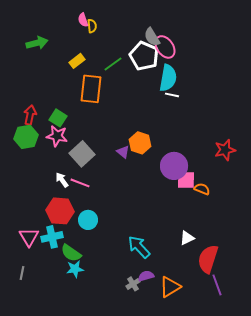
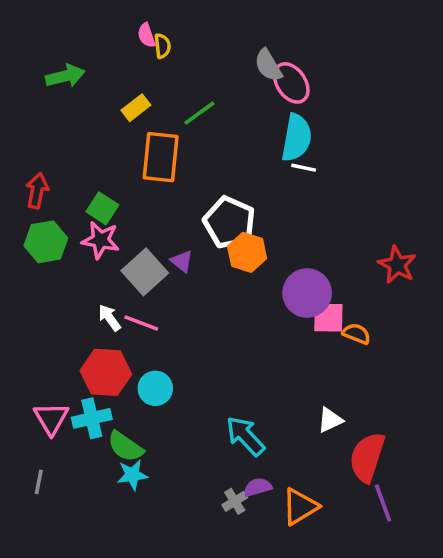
white pentagon: (144, 56) -> (229, 222), moved
red arrow: (30, 115) -> (37, 191), moved
red star: (225, 150) -> (397, 265), turned -30
purple triangle: (123, 152) -> (182, 261), moved

